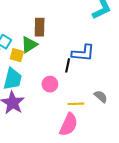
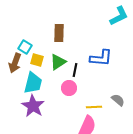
green triangle: (29, 45) -> (58, 62), moved
black line: (68, 65) -> (75, 70), moved

